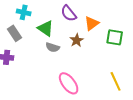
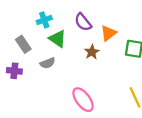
cyan cross: (24, 12) -> (44, 20), moved, turned -32
gray semicircle: (53, 47) -> (48, 63), moved, turned -40

